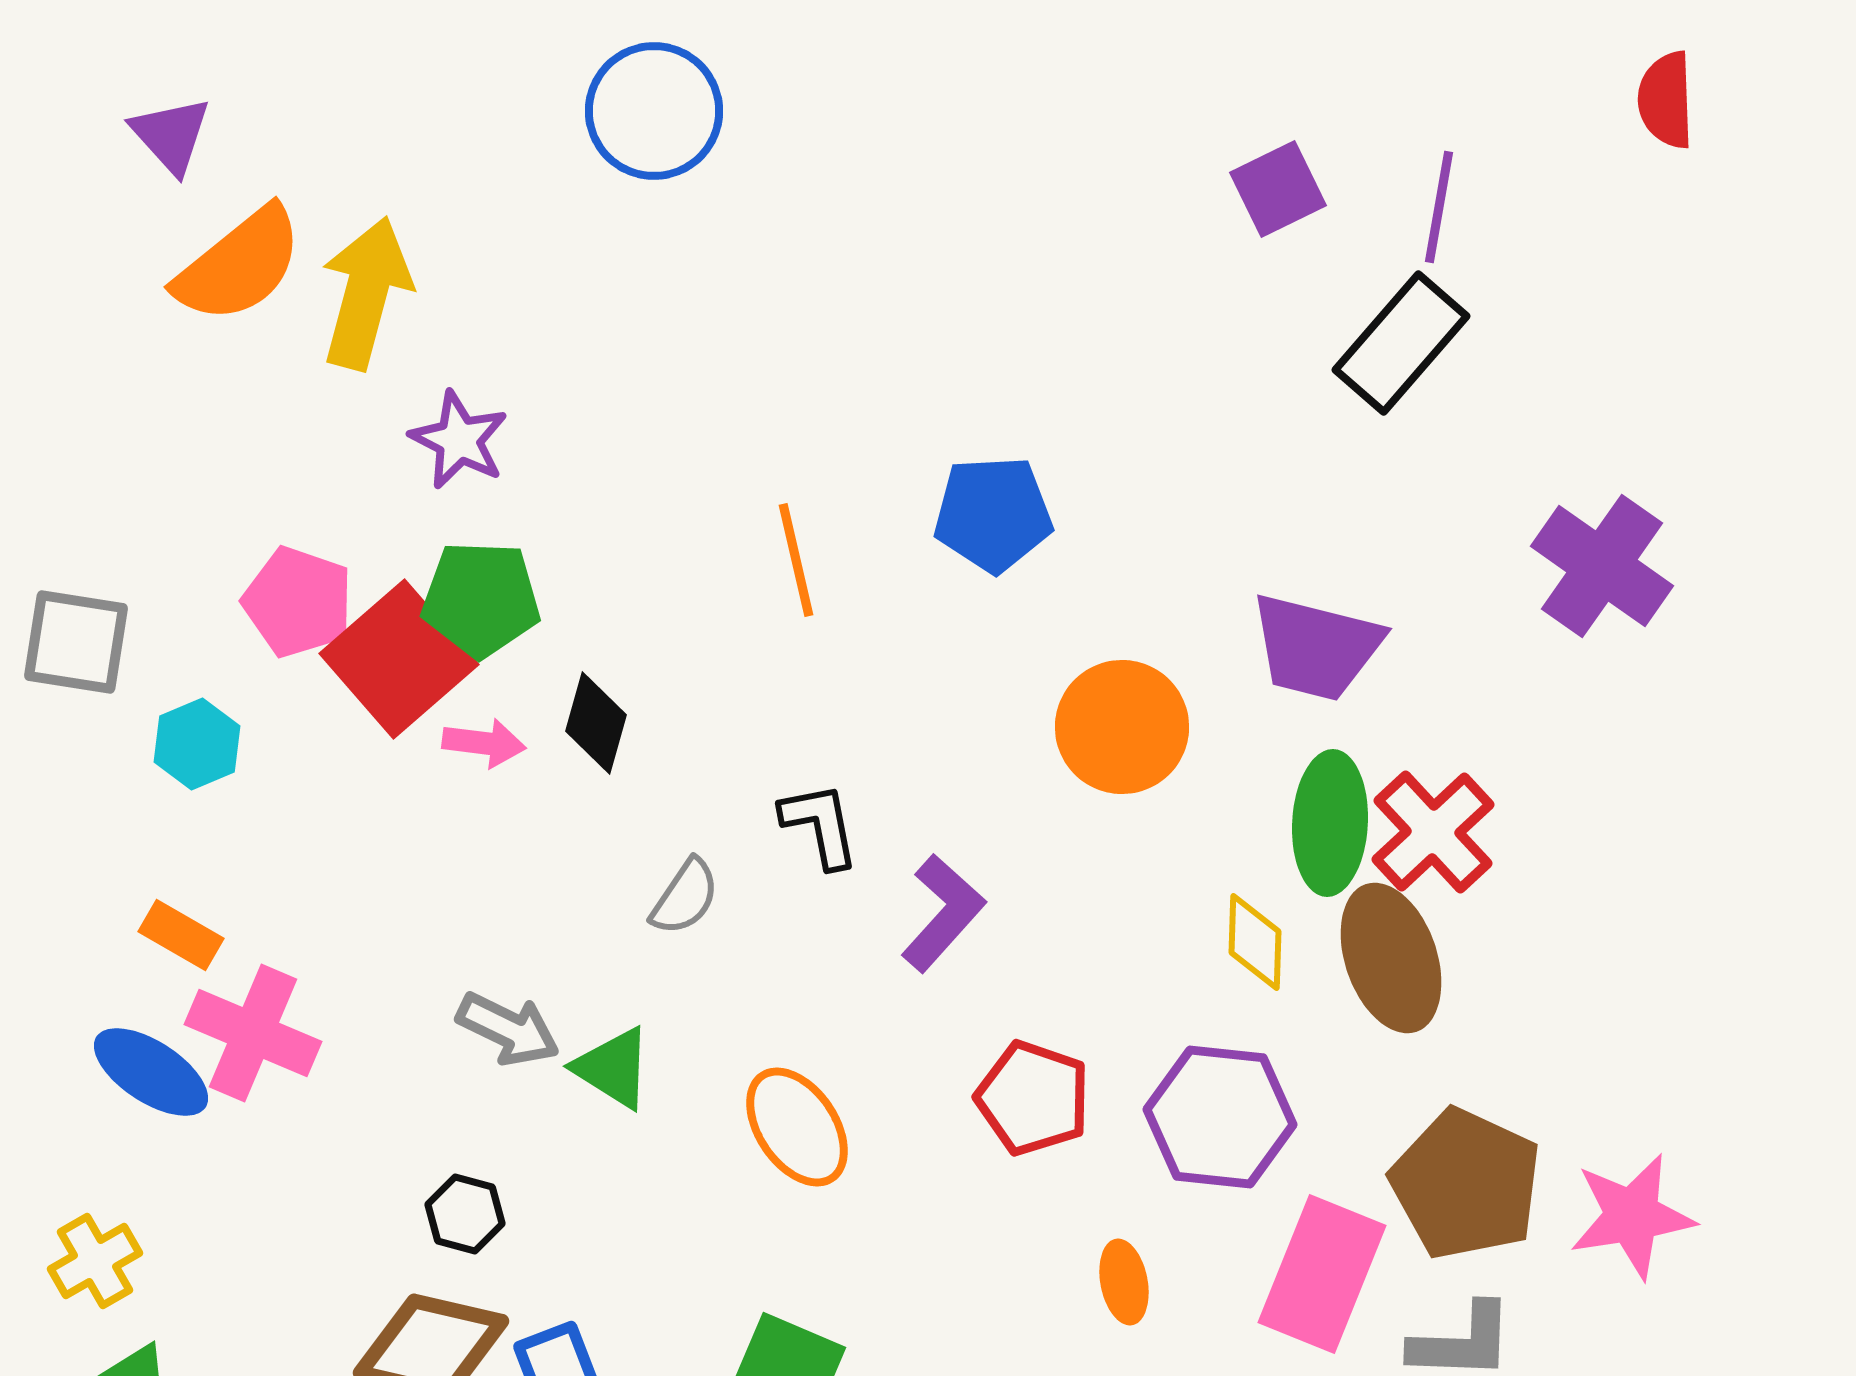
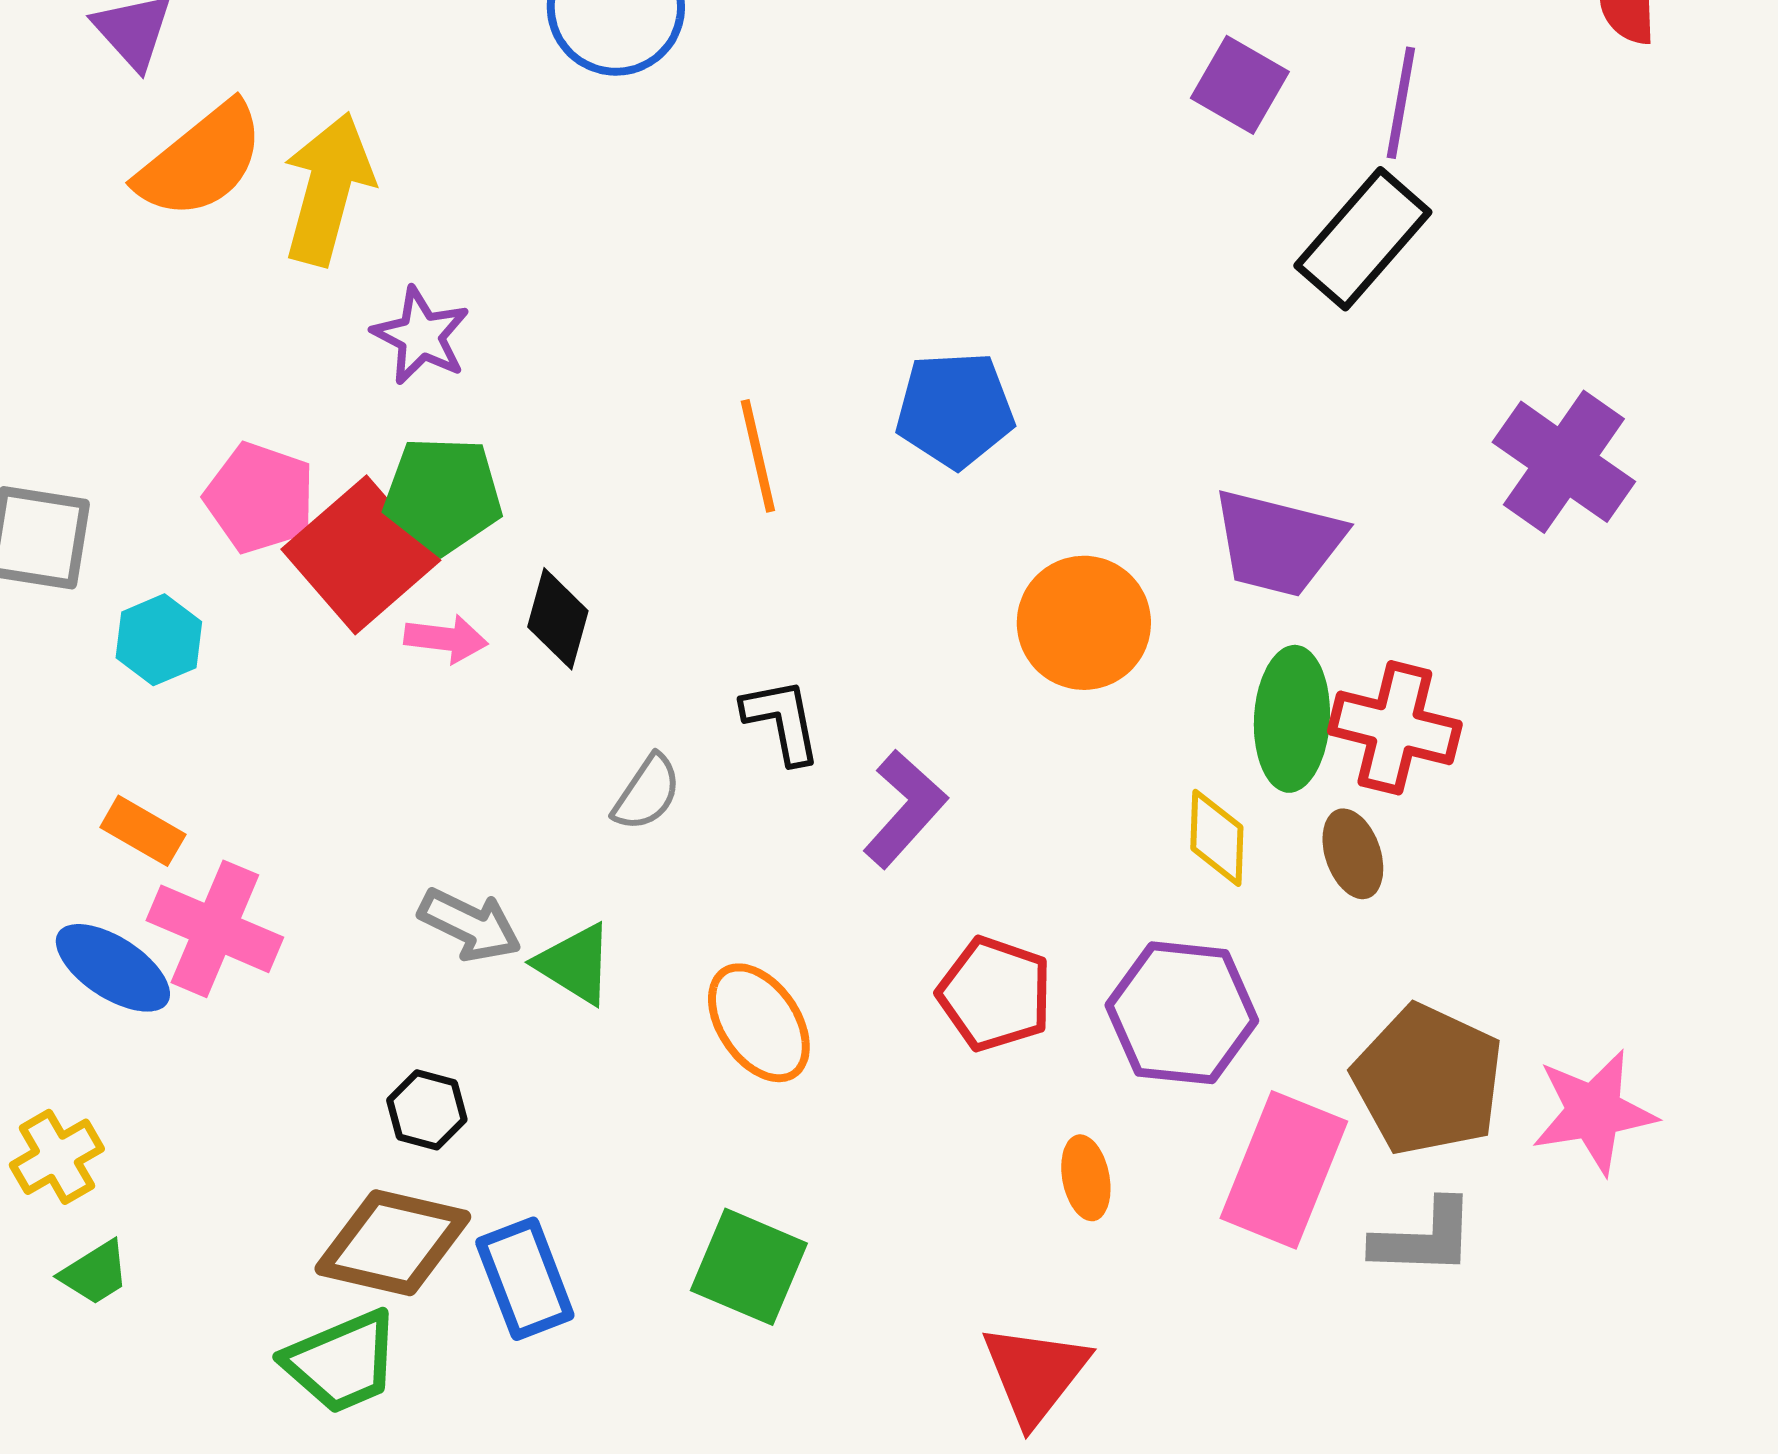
purple square: (1278, 189) -> (1240, 85), turned -34
red cross: (1433, 832) -> (1395, 728), turned -33
brown ellipse: (1391, 958) -> (1353, 854), size x0.6

